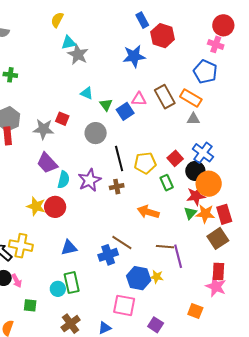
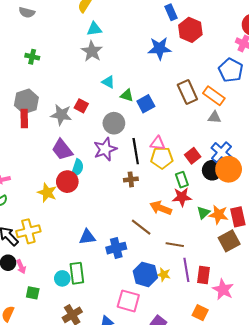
gray star: (78, 54) -> (92, 51), moved
pink triangle: (139, 99) -> (158, 143), moved
green triangle: (106, 105) -> (127, 95), turned -40
purple star: (90, 180) -> (105, 149), moved
orange circle: (209, 184) -> (229, 169), moved
red star: (196, 196) -> (182, 197), moved
red circle: (55, 207) -> (67, 182), moved
brown line: (122, 243) -> (141, 227), moved
yellow cross: (21, 246) -> (28, 231), turned -30
blue triangle: (69, 248) -> (87, 237), moved
purple line: (178, 256) -> (186, 270), moved
red rectangle: (218, 271) -> (204, 275), moved

